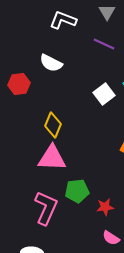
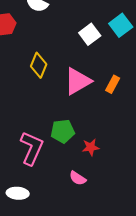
pink triangle: (52, 158) -> (78, 81), moved, turned -32
pink semicircle: (111, 238) -> (78, 178), moved

